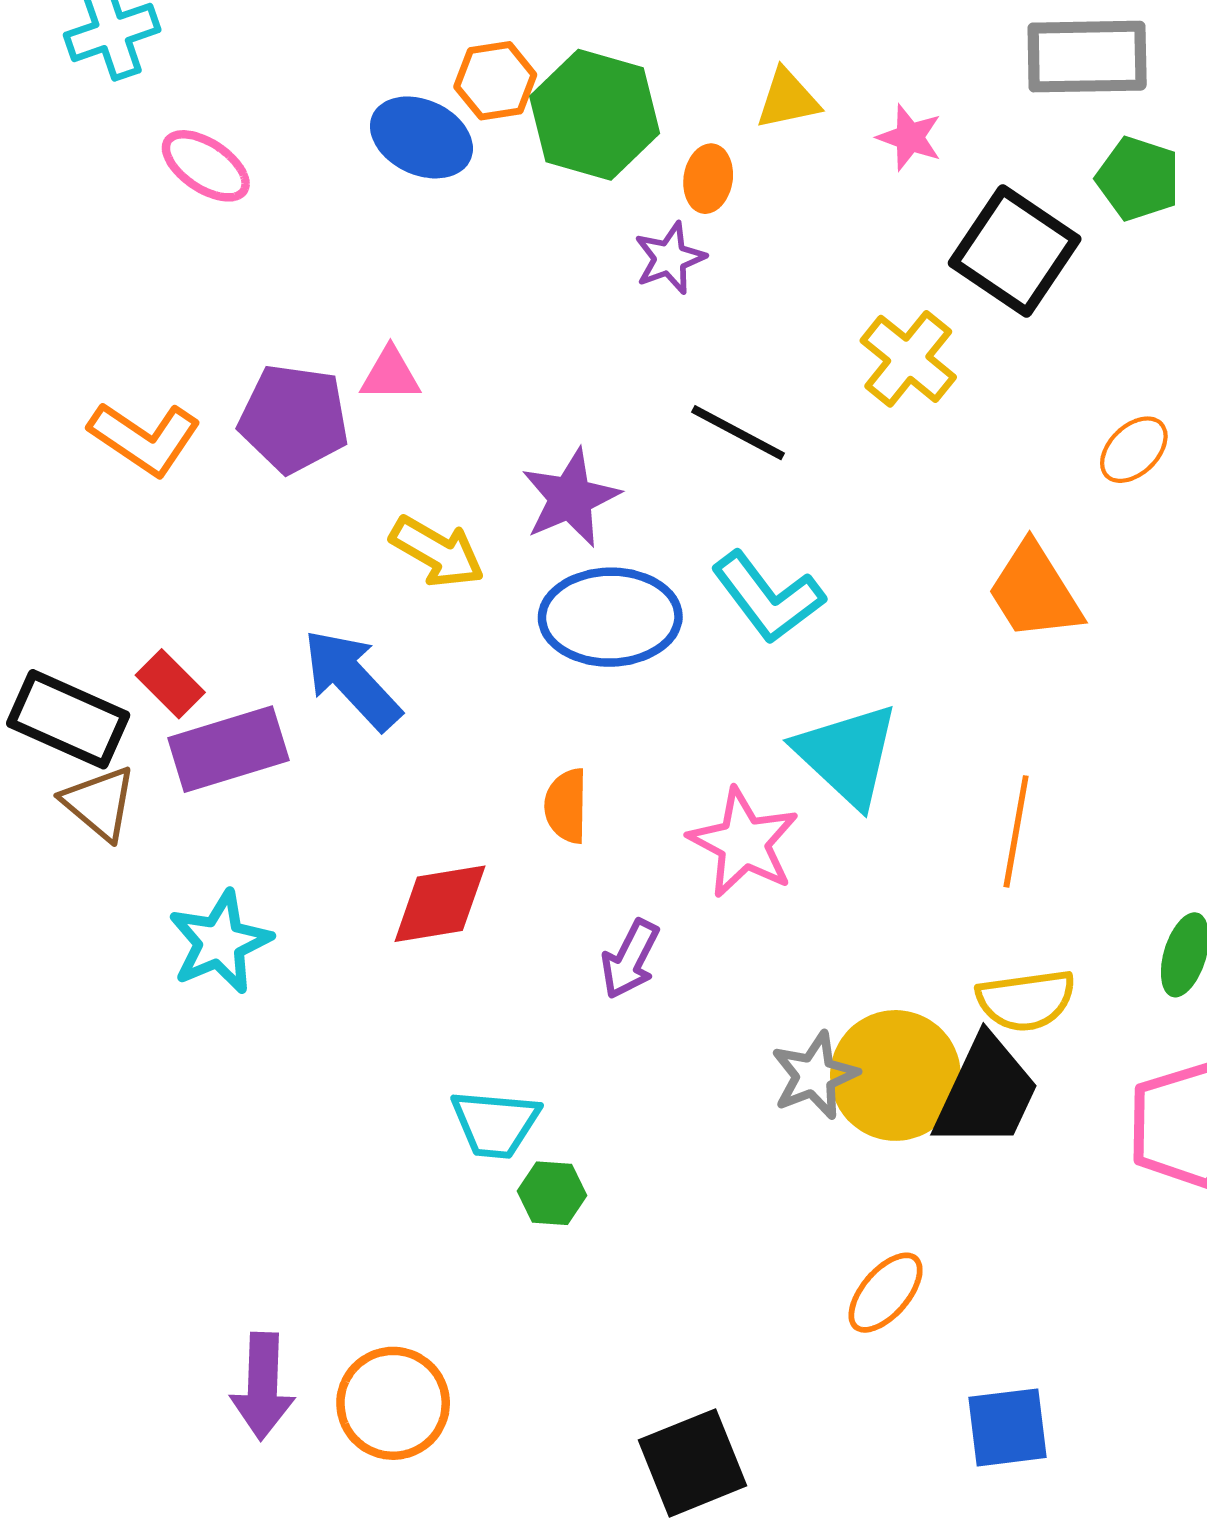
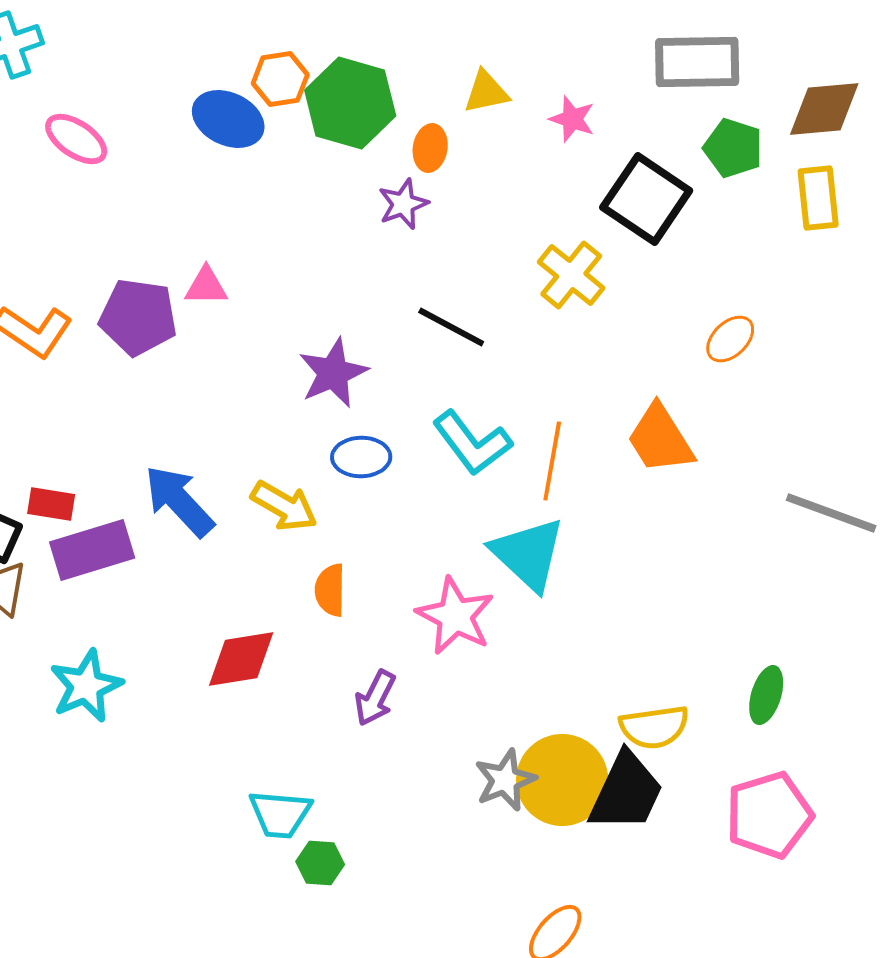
yellow arrow: (437, 552) -> (284, 506), moved
blue ellipse: (610, 617) -> (361, 457), size x0.6
red rectangle: (170, 684) -> (51, 504), turned -36
orange line: (1016, 831) -> (552, 461), moved

